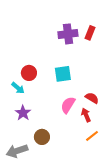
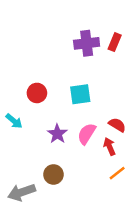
cyan arrow: (18, 88) -> (14, 121), moved
purple star: (23, 113) -> (57, 134), moved

